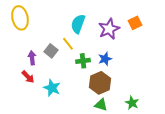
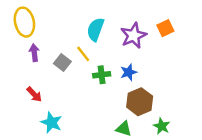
purple arrow: (32, 58) -> (34, 53), moved
brown hexagon: (100, 83) -> (140, 102), moved
cyan star: (52, 88) -> (51, 123), moved

